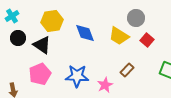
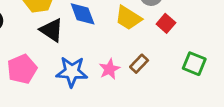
black triangle: (42, 45) -> (52, 30), moved
pink star: (105, 85) -> (109, 69), moved

